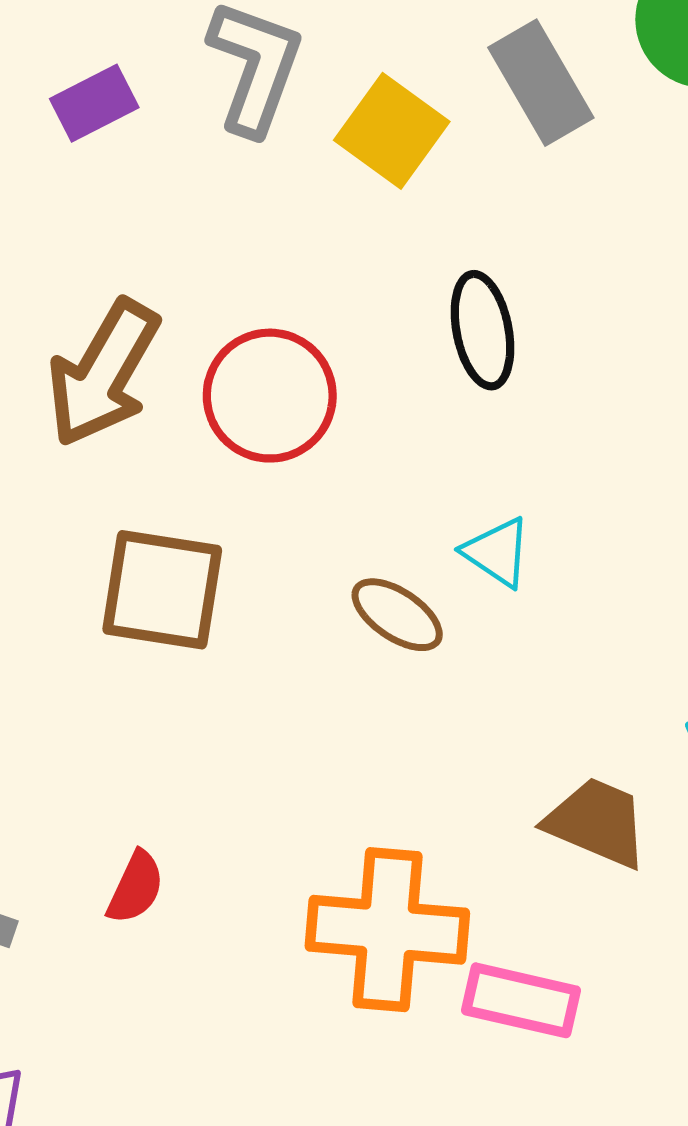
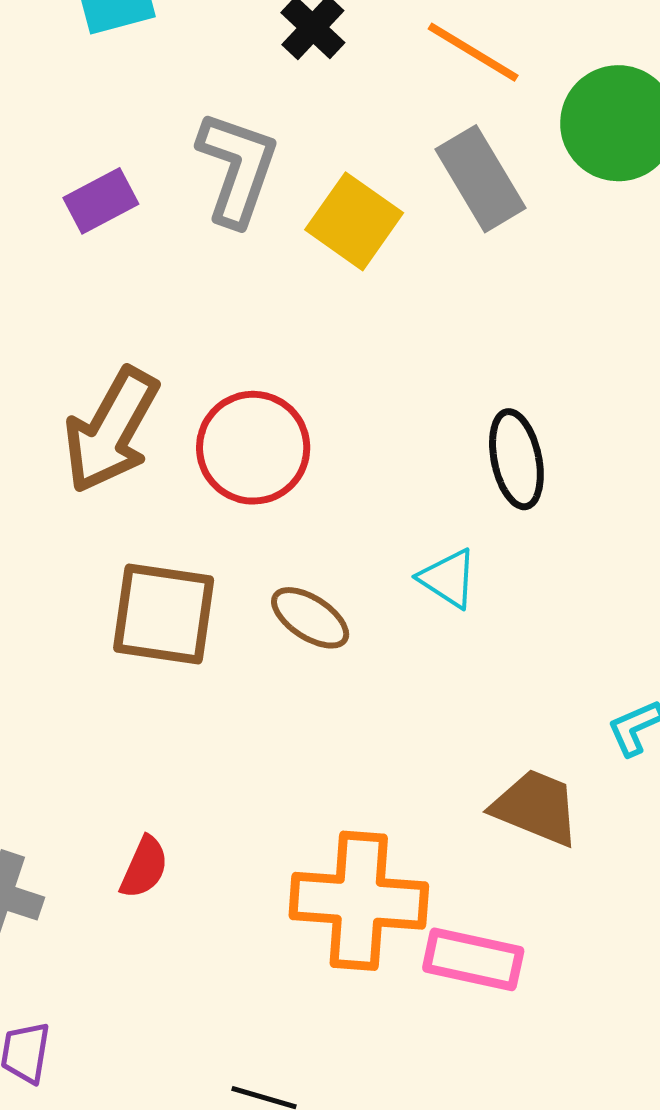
black ellipse: (483, 330) -> (516, 459), moved
brown ellipse: (397, 615) -> (310, 618), moved

